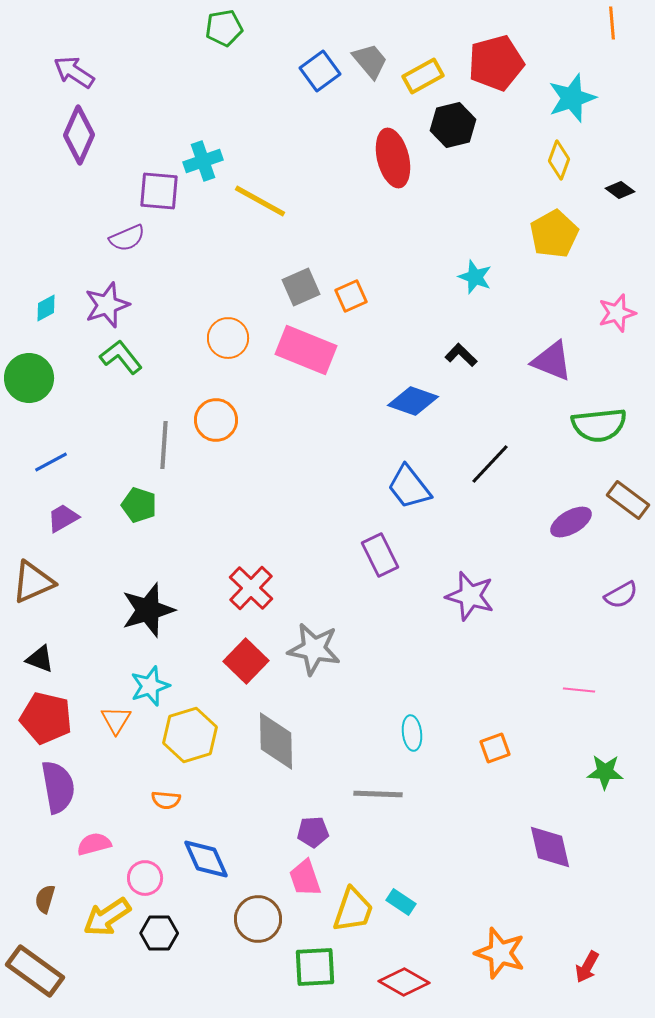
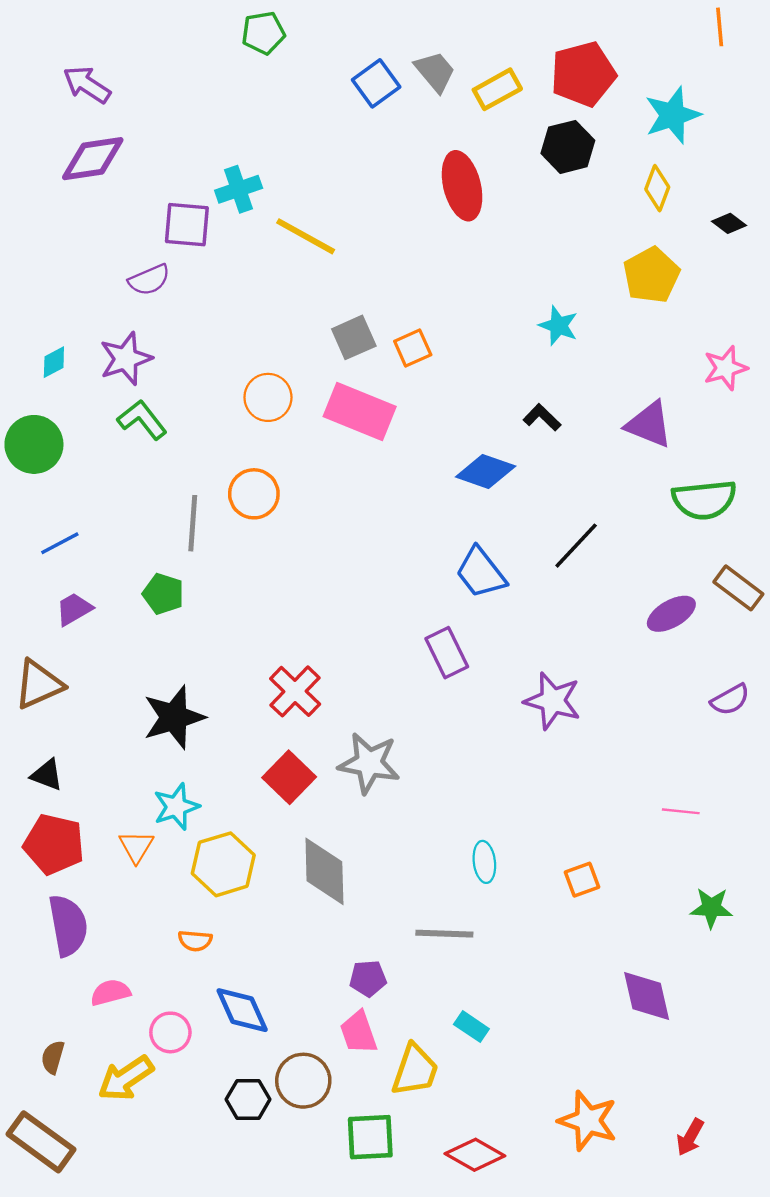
black hexagon: (453, 125) -> (568, 147), moved
purple diamond: (79, 135) -> (93, 159), turned 58
cyan rectangle: (401, 902) -> (471, 1027), moved
black hexagon: (159, 933) -> (248, 1099), moved

